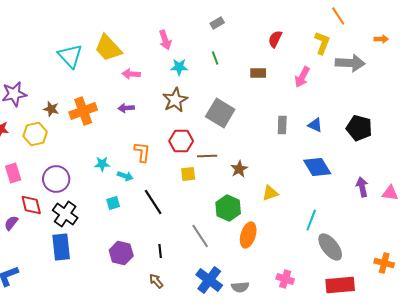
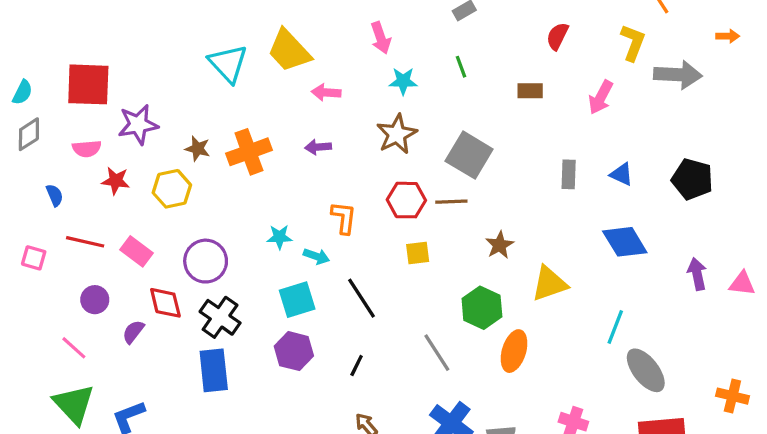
brown line: (207, 156) -> (451, 202), moved
pink rectangle: (13, 173) -> (137, 251), turned -36
yellow triangle: (270, 193) -> (549, 284), size x1.4
cyan square: (113, 203) -> (297, 300), size x1.6
black line: (160, 251) -> (357, 365), moved, turned 32
purple hexagon: (121, 253) -> (294, 351), moved

